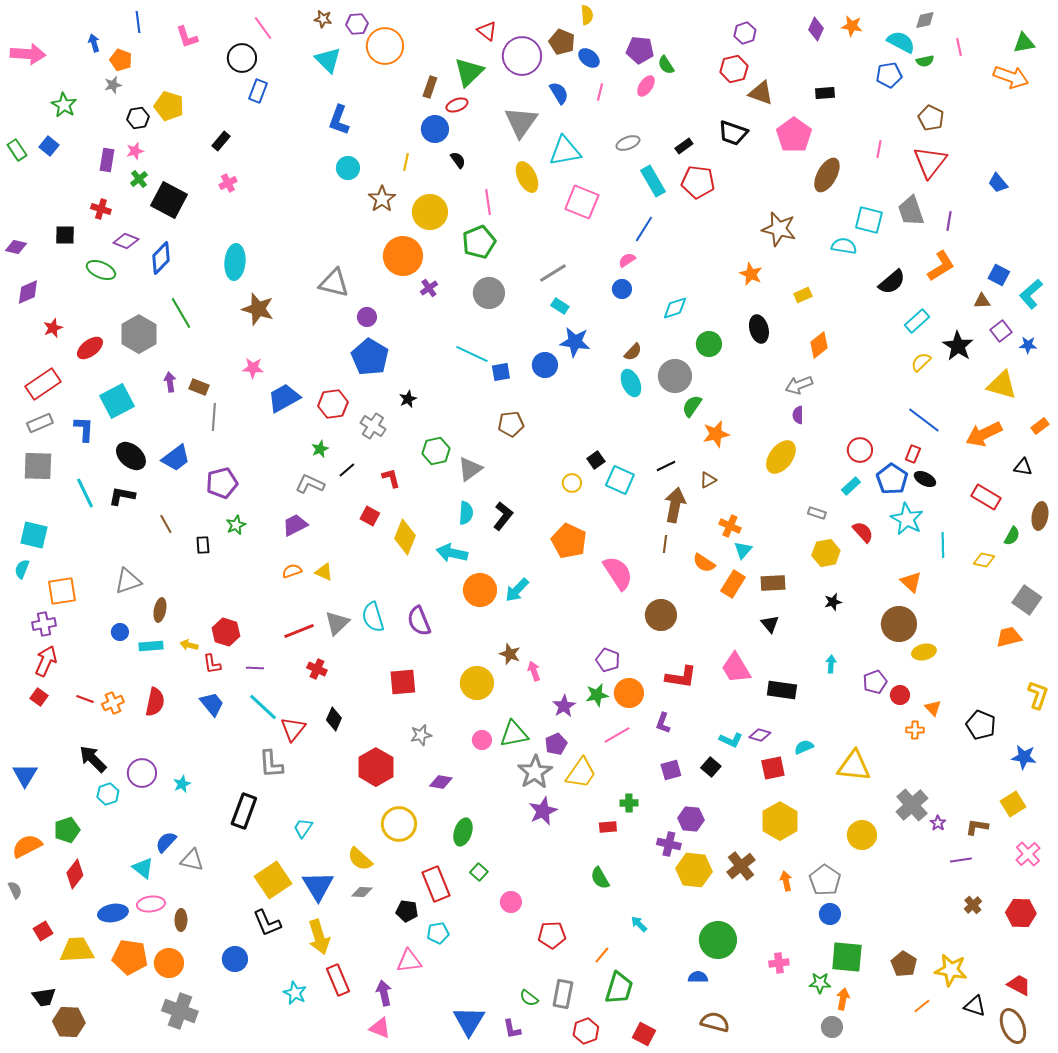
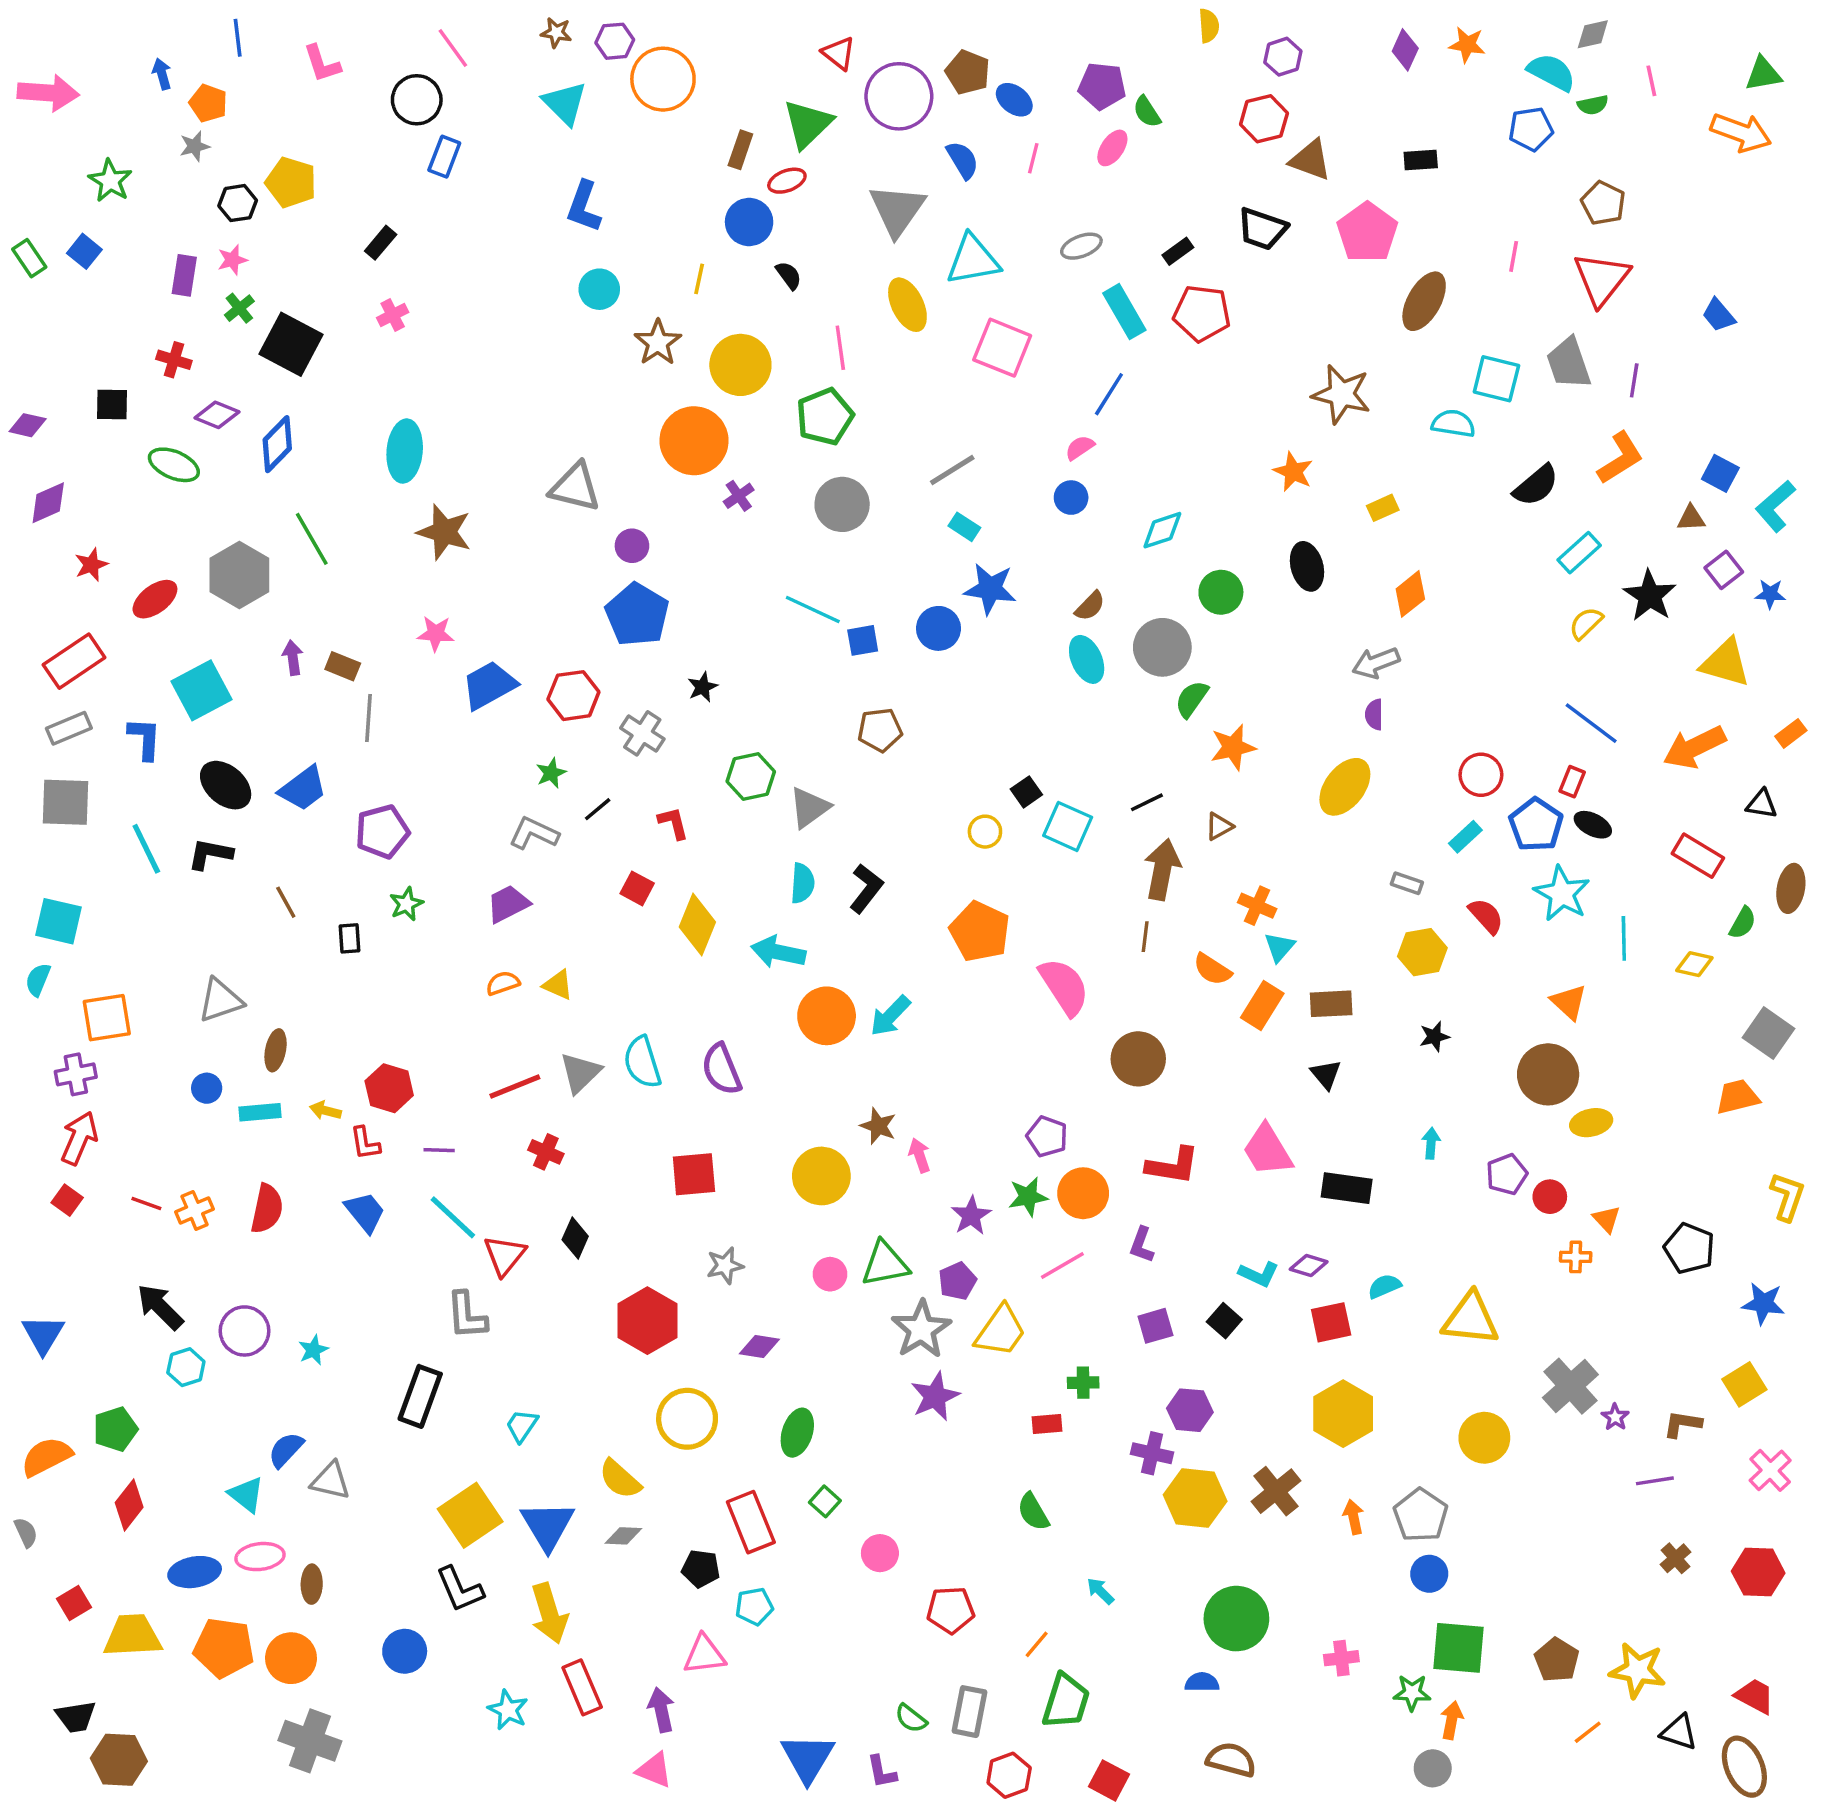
yellow semicircle: (587, 15) -> (1209, 26), moved

